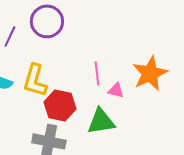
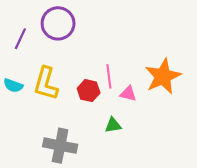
red hexagon: (60, 105) -> (89, 91), moved, size x0.7
green triangle: (101, 121) -> (113, 125), size x0.6

